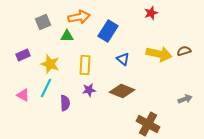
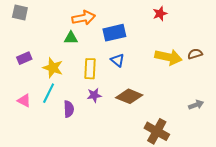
gray square: (43, 22) -> (20, 13), moved, turned 35
blue rectangle: (108, 31) -> (114, 33), turned 45
blue triangle: (123, 59) -> (118, 60), moved

